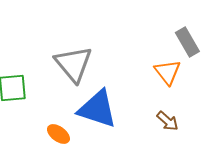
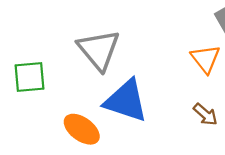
orange ellipse: (58, 134) -> (82, 129), size x1.4

